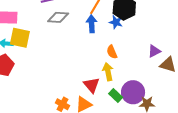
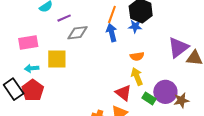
yellow square: (20, 38) -> (57, 59), moved
purple triangle: (154, 51) -> (178, 47), size x1.6
orange semicircle: (112, 52) -> (137, 56), turned -64

